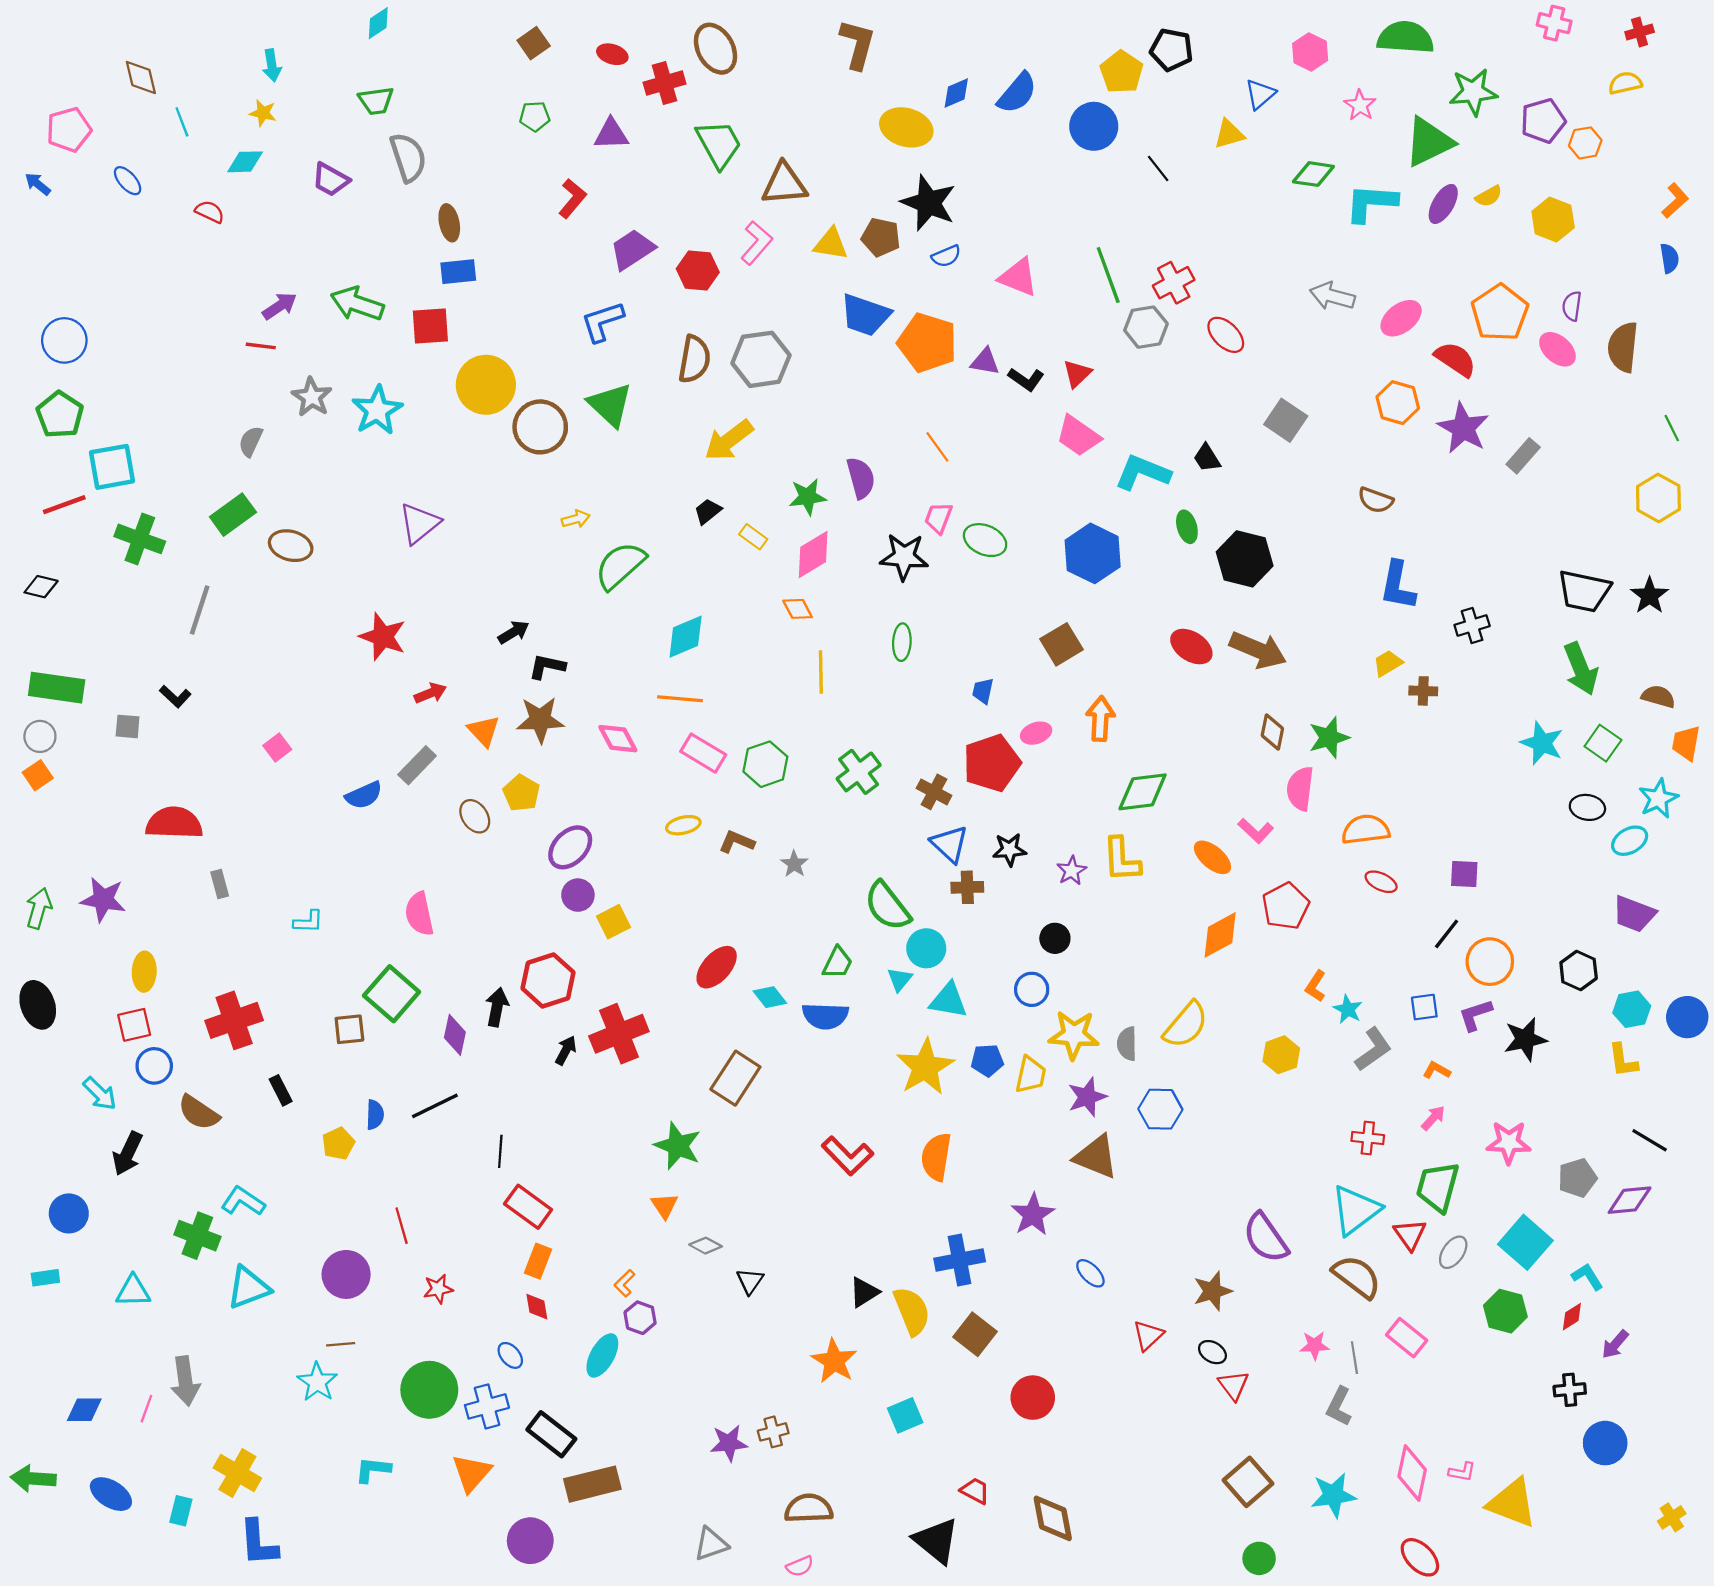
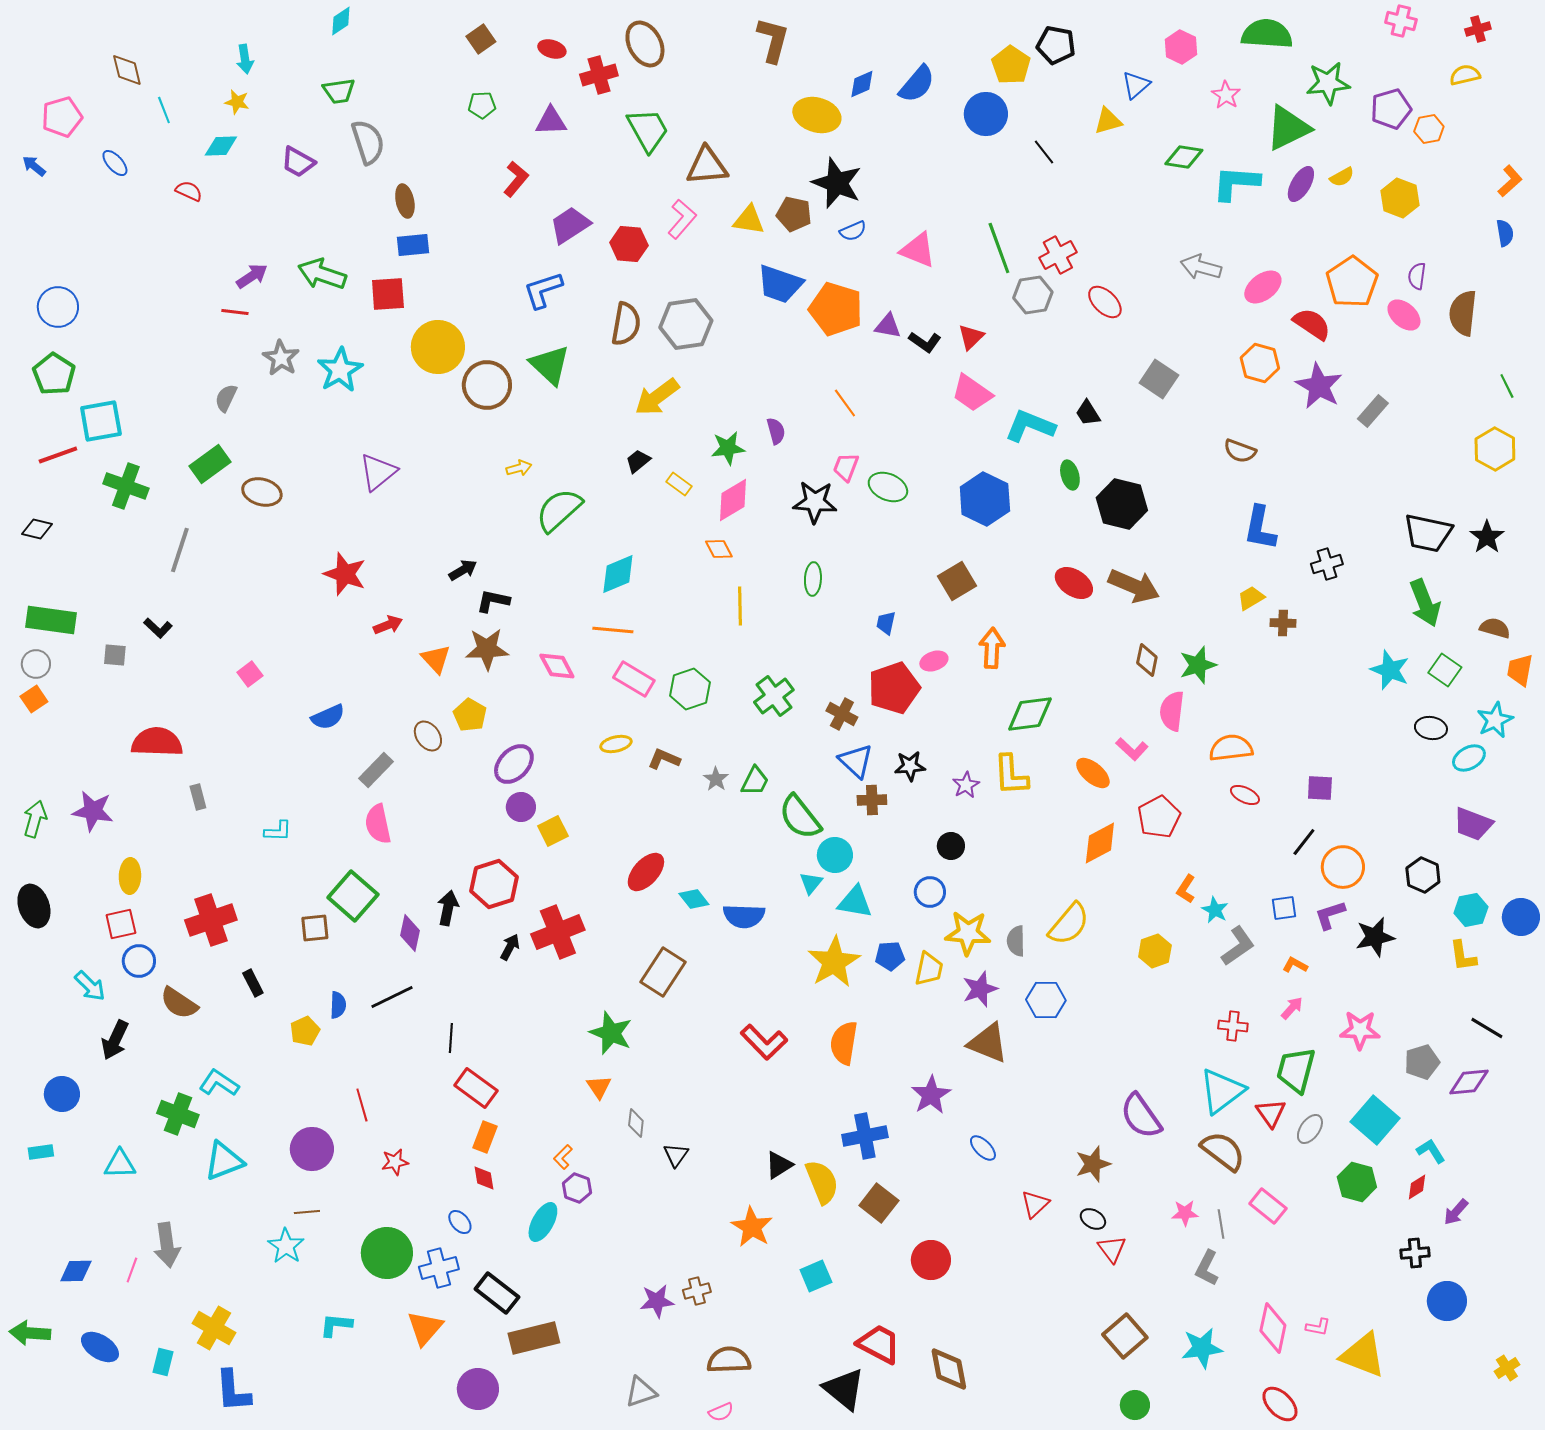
purple semicircle: (861, 478) -> (776, 431), size x0.7
gray rectangle: (417, 765) -> (376, 770), moved
green trapezoid: (838, 963) -> (755, 781), moved
gray diamond: (706, 1246) -> (636, 1123), turned 68
red trapezoid: (975, 1491) -> (879, 1344), size x1.6

